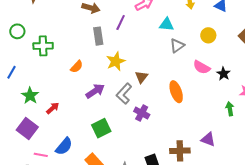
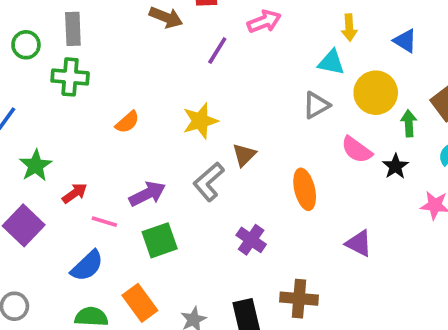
cyan triangle: (167, 24) -> (331, 62), moved
yellow circle: (208, 35) -> (376, 93), size x1.5
gray rectangle: (98, 36) -> (73, 29), moved
purple arrow: (95, 91) -> (147, 194), moved
green arrow: (230, 109) -> (409, 123), moved
purple cross: (142, 113) -> (251, 240), moved
purple triangle: (208, 139) -> (359, 243), moved
pink line: (41, 155) -> (104, 222), moved

